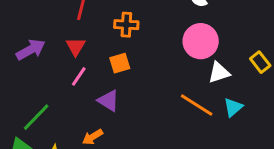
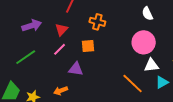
purple triangle: (108, 101) -> (76, 69), turned -35
cyan triangle: (233, 107) -> (162, 82), moved
green line: (36, 117) -> (26, 57), moved

